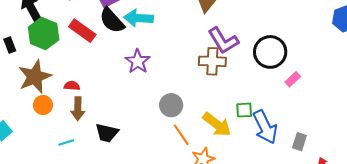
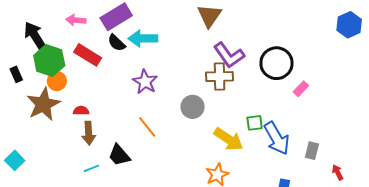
black semicircle: (112, 20) -> (116, 43), size x0.7
orange circle: (43, 105) -> (57, 81), moved
gray circle: (171, 105) -> (193, 107), moved
black trapezoid: (107, 133) -> (119, 155), turned 40
orange line: (181, 135) -> (147, 127), moved
cyan line: (66, 142) -> (91, 168), moved

